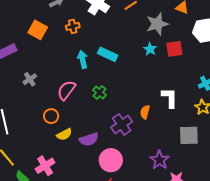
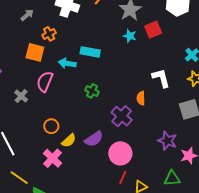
orange square: (38, 30) -> (35, 52), moved
cyan arrow: (83, 59) -> (67, 63), turned -54
pink semicircle: (66, 90) -> (45, 82), moved
pink cross: (45, 166) -> (52, 158), moved

